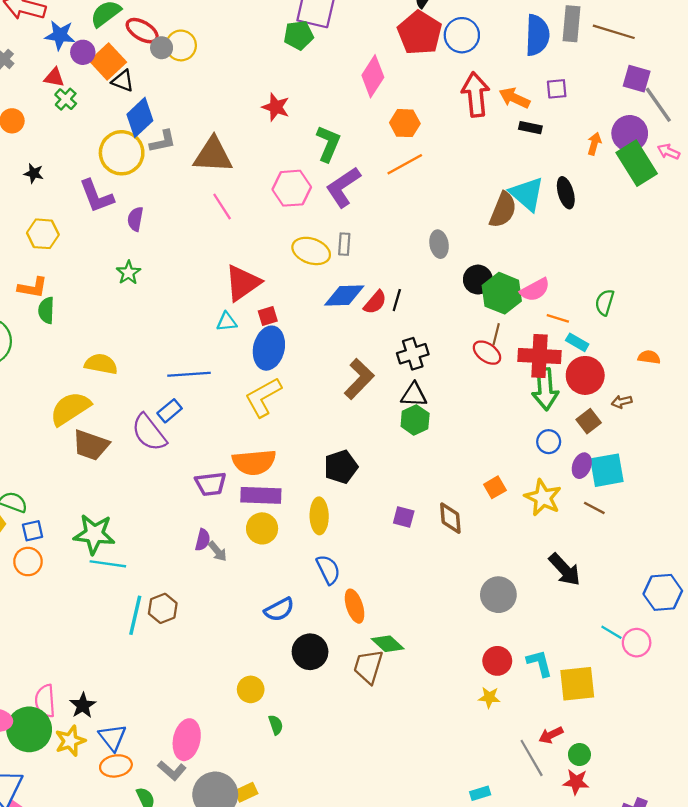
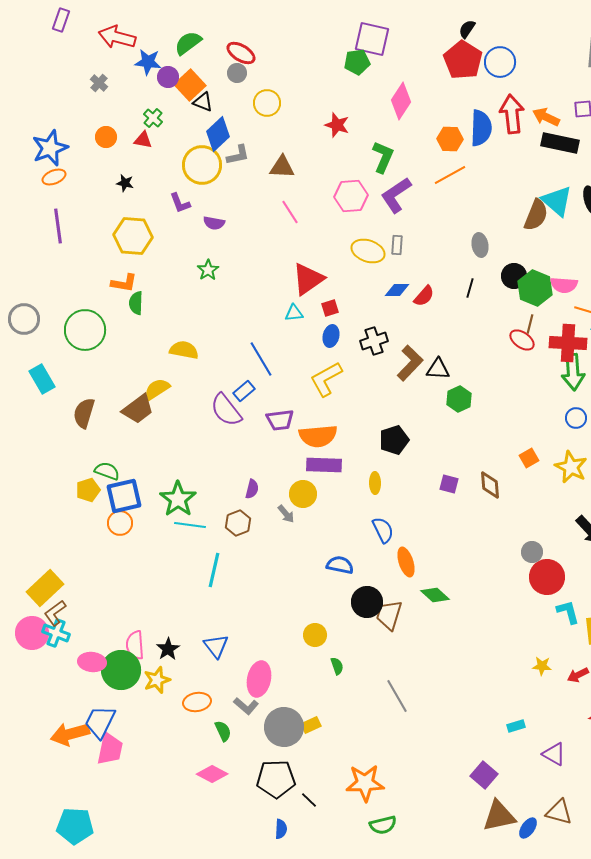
red ellipse: (142, 31) -> (241, 53), moved
blue semicircle: (537, 35) -> (481, 128), moved
yellow circle: (181, 45) -> (267, 103), moved
pink diamond: (373, 76) -> (401, 101), moved
red triangle: (54, 77) -> (143, 140), moved
black rectangle: (530, 128) -> (560, 143), size x1.8
brown triangle: (213, 155) -> (282, 167), size x0.7
purple L-shape: (96, 196) -> (180, 203), size x0.7
purple semicircle: (135, 219) -> (214, 223), turned -90
yellow hexagon: (43, 234) -> (133, 236), size x1.4
pink semicircle: (535, 290) -> (564, 285), turned 32
blue diamond: (344, 296) -> (397, 290), size x0.7
black line: (397, 300) -> (470, 288), moved
blue ellipse: (269, 348) -> (331, 336), size x0.6
black cross: (413, 354) -> (374, 341), moved
blue line: (189, 374) -> (261, 359), turned 63
black triangle: (414, 395) -> (438, 369), moved
yellow semicircle: (70, 409) -> (157, 389), size x0.7
brown trapezoid: (91, 445) -> (138, 409), moved, turned -56
purple trapezoid: (211, 484) -> (280, 420), moved
yellow ellipse: (319, 516) -> (375, 483), size x0.7
yellow circle: (262, 528) -> (303, 494), moved
blue square: (33, 531) -> (124, 496), size x1.8
green star: (94, 534) -> (178, 499), turned 30
purple semicircle: (203, 540) -> (252, 489), moved
gray circle: (498, 595) -> (532, 552), size x0.7
brown hexagon: (163, 608) -> (238, 523), moved
blue semicircle: (279, 610) -> (340, 565), turned -140
red circle: (497, 661) -> (547, 577), moved, size x1.4
brown trapezoid: (368, 667) -> (389, 615), moved
yellow star: (489, 697) -> (542, 666), moved
blue triangle: (112, 737) -> (216, 646), moved
gray line: (532, 758) -> (397, 696), moved

